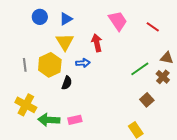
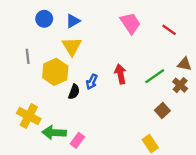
red arrow: (97, 43) -> (120, 74), moved
blue arrow: (83, 63) -> (92, 82), moved, turned 120
gray line: (25, 65) -> (28, 56), moved
pink rectangle: (75, 120) -> (77, 140), moved, turned -40

